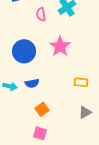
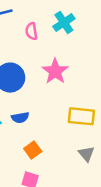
yellow rectangle: (81, 82) -> (81, 116), size x1.5
gray triangle: (85, 112) -> (86, 154), turned -40

